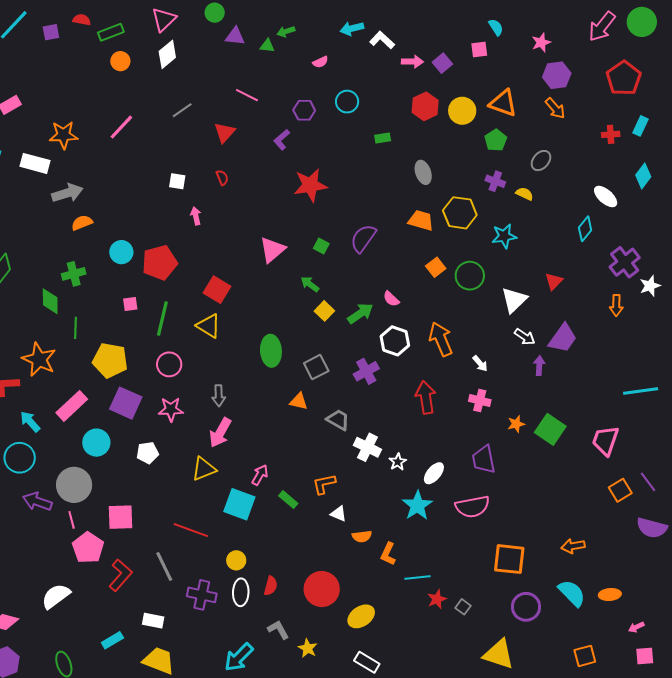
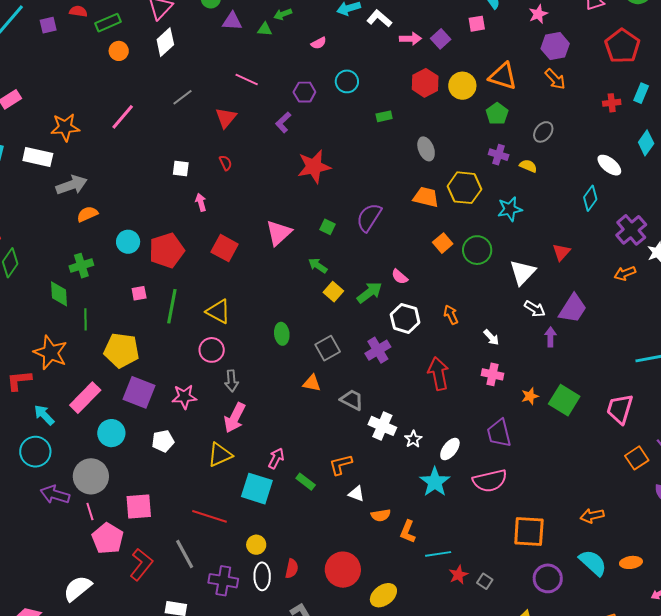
red square: (217, 290) -> (225, 248), moved
orange arrow: (616, 305) -> (625, 273), turned 70
orange arrow: (441, 339) -> (451, 315), size x0.6
green ellipse: (271, 351) -> (282, 334), size x0.7
pink circle: (169, 364) -> (212, 350), moved

